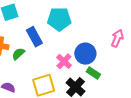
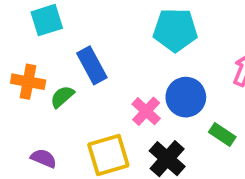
cyan pentagon: (59, 19) -> (175, 30), moved
green rectangle: (93, 73) -> (222, 134), moved

